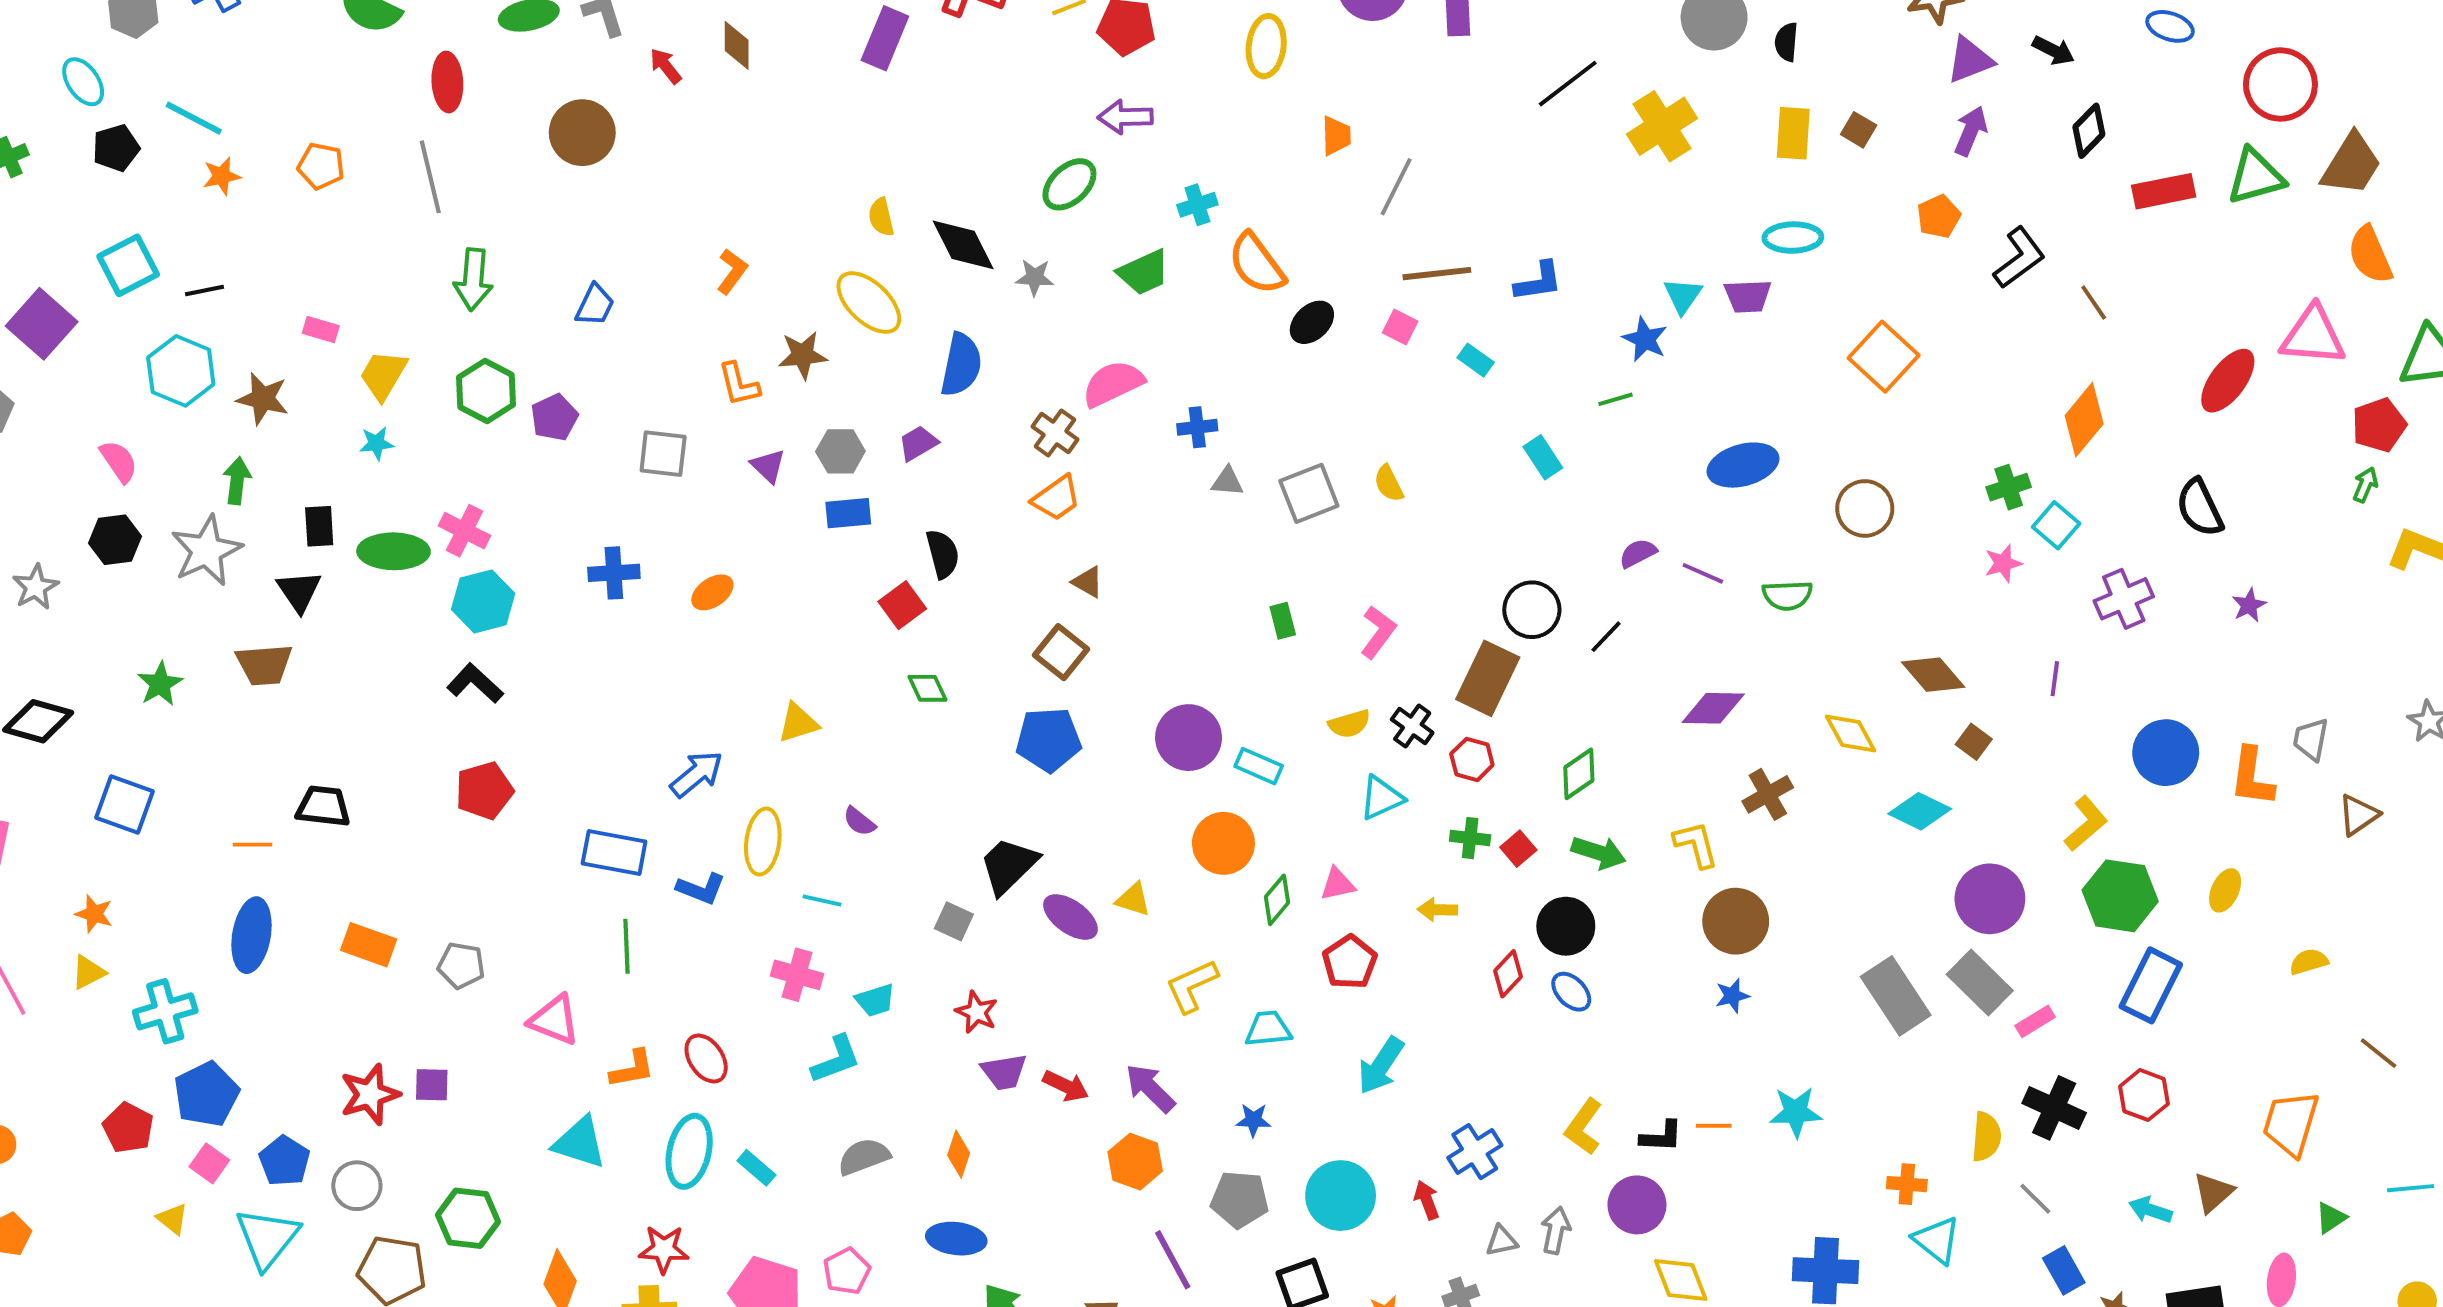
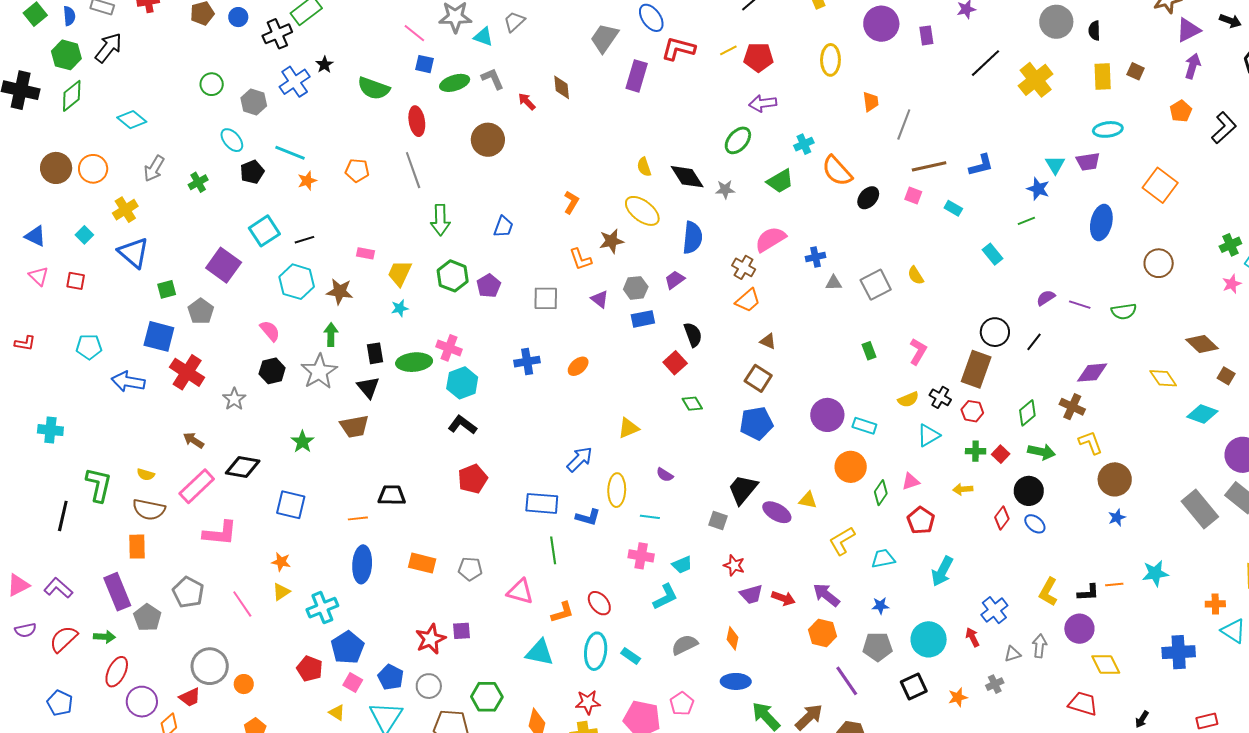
blue ellipse: (1743, 465) -> (1101, 223), moved, turned -56
brown cross: (1768, 794) -> (1072, 407), moved, turned -30

